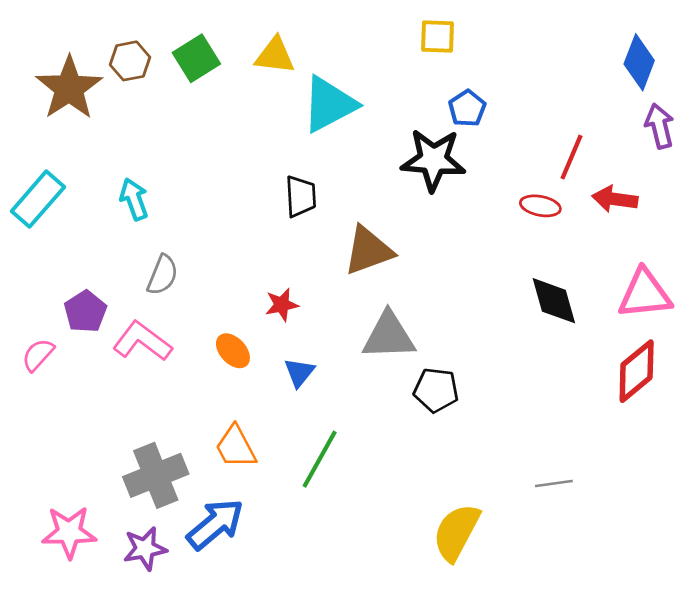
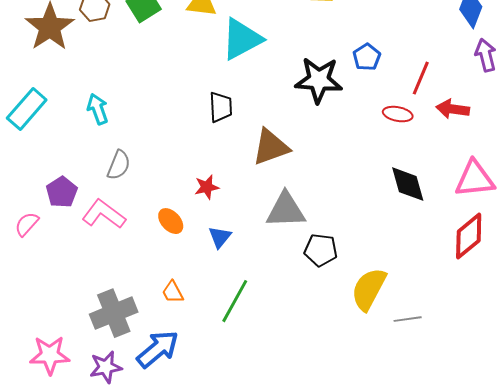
blue pentagon: (467, 108) -> (367, 57), moved
orange trapezoid: (236, 447) -> (173, 292), size x0.7
yellow semicircle: (456, 532) -> (369, 289), moved

